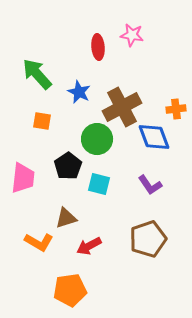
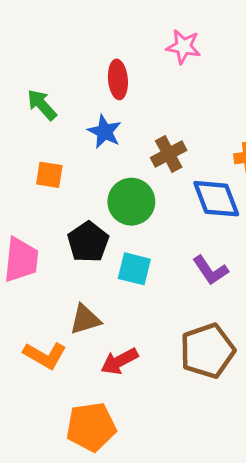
red ellipse: (98, 47) -> (118, 79), moved
green arrow: (37, 74) -> (42, 105), size x0.7
brown cross: (122, 107) -> (169, 154), size x0.6

